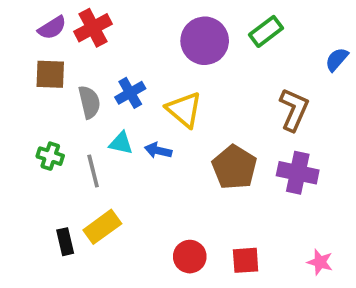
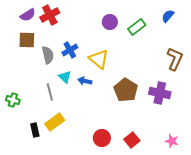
green rectangle: (266, 31) -> (137, 27), moved
purple circle: (205, 41) -> (110, 22), size x0.6
blue semicircle: (337, 59) -> (168, 16), moved
brown L-shape: (294, 110) -> (175, 59), moved
cyan triangle: (121, 143) -> (65, 77), turned 32
green cross: (50, 156) -> (13, 100), moved
red square: (246, 260) -> (132, 140), turned -35

